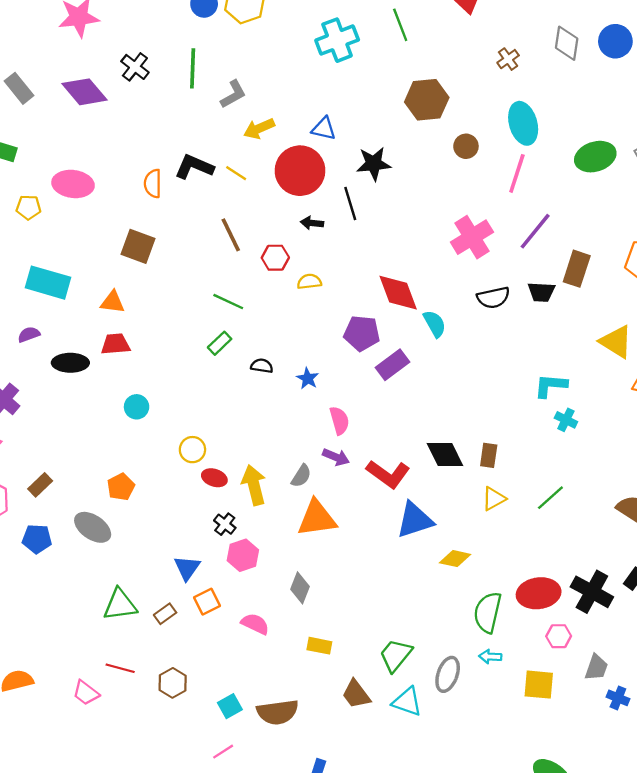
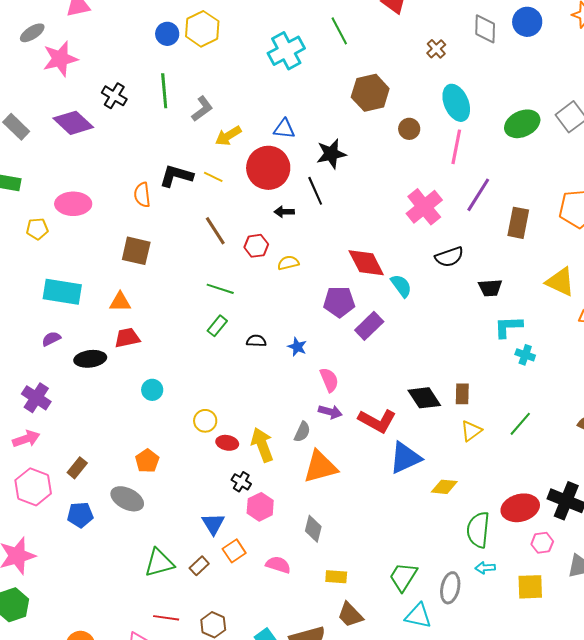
black trapezoid: (541, 292) -> (490, 288), moved
brown trapezoid: (356, 694) -> (350, 615), moved

